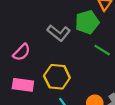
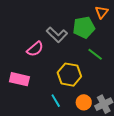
pink semicircle: (22, 52) -> (35, 49), moved
yellow hexagon: (57, 77) -> (69, 75), moved

